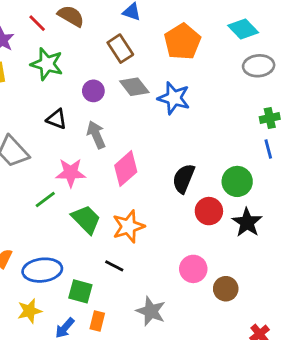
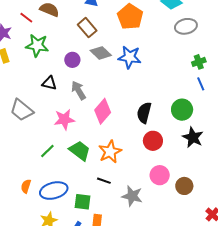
green line: (45, 199) -> (47, 151), moved
red circle: (209, 211) -> (153, 141), moved
gray star: (151, 311) -> (132, 196), moved

